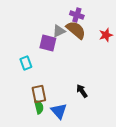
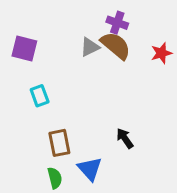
purple square: (48, 43) -> (24, 49), moved
green semicircle: (39, 107) -> (55, 178), moved

